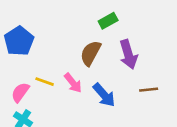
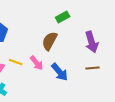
purple arrow: (128, 54) -> (92, 42), moved

